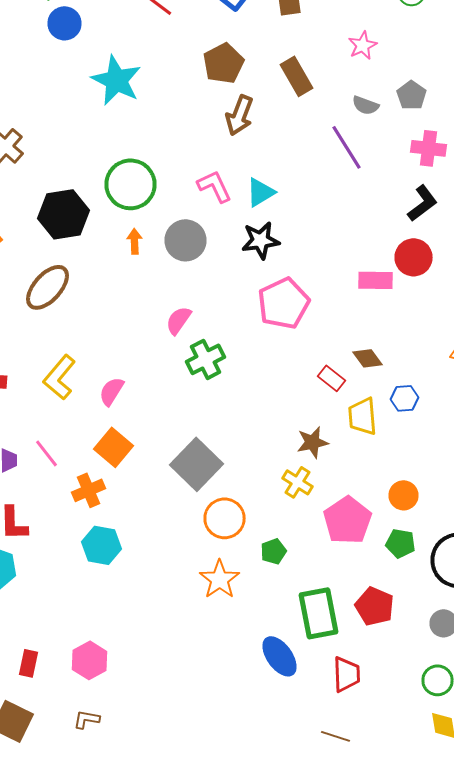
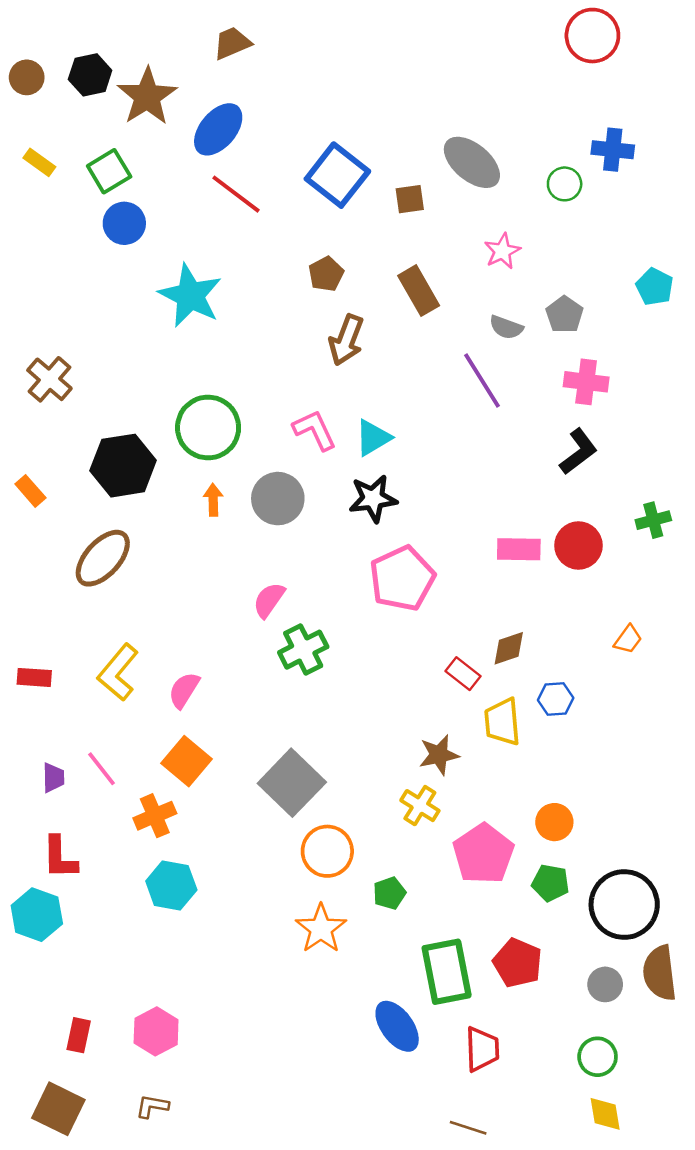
brown pentagon: (224, 63) -> (326, 274), size x0.7
red circle: (414, 257) -> (578, 545), moved
brown diamond: (368, 358) -> (509, 648), turned -72

